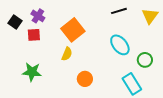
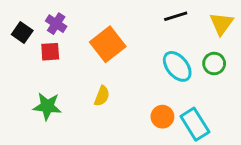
yellow semicircle: (67, 54) -> (102, 96), moved
green circle: (145, 60) -> (214, 63), moved
orange circle: (85, 79) -> (162, 117), moved

